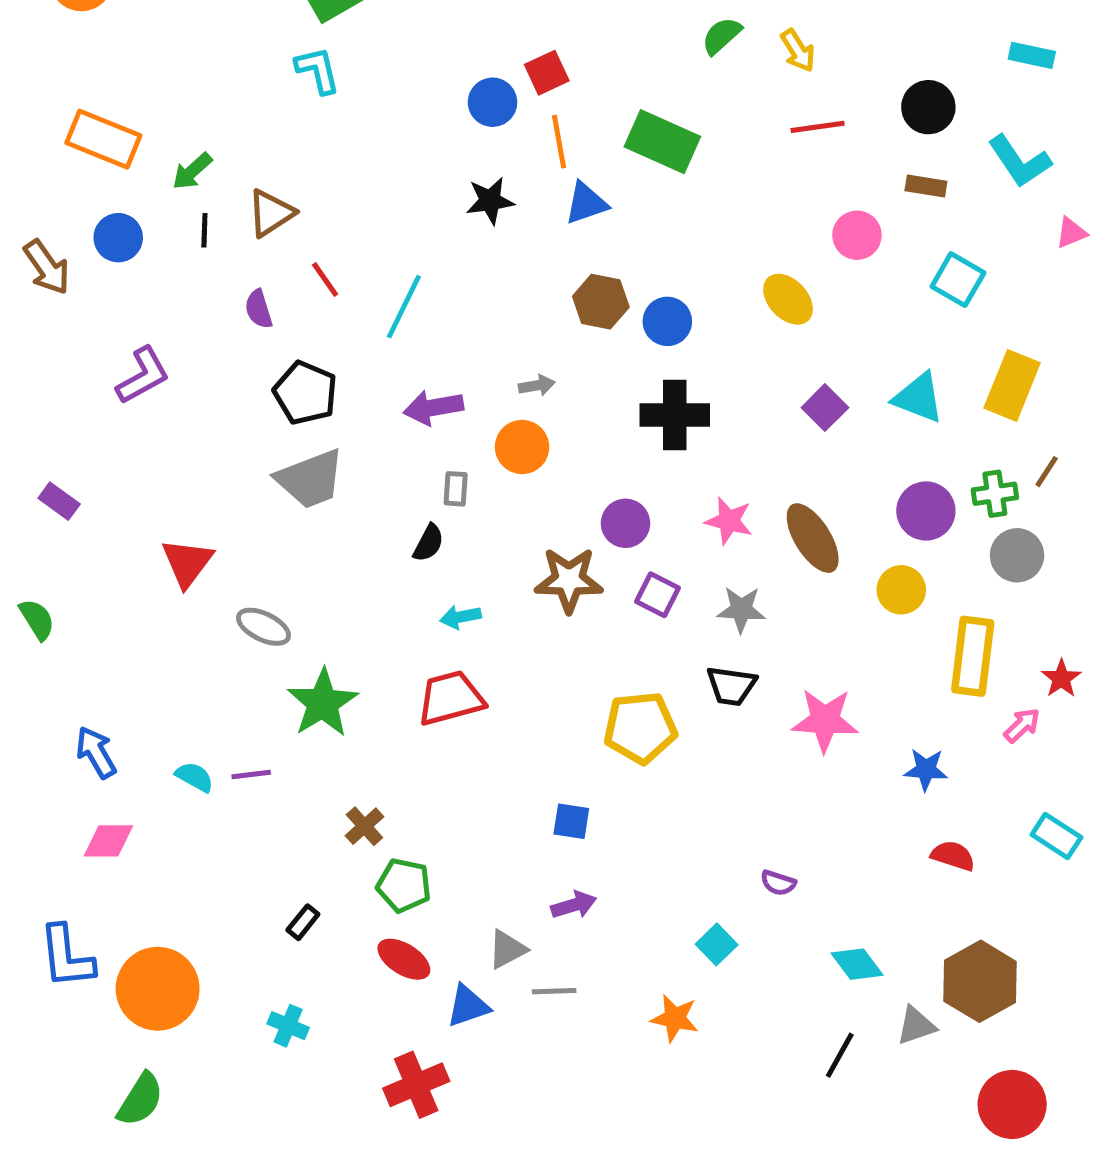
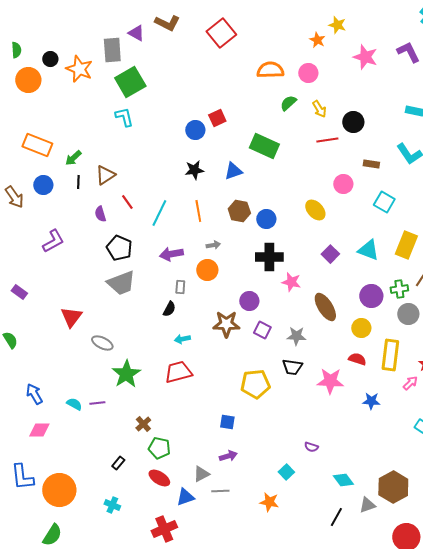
black circle: (928, 107) -> (353, 122), moved
orange line: (559, 142) -> (198, 211), moved
pink star: (729, 521) -> (291, 282), moved
red semicircle: (953, 856) -> (357, 359), moved

